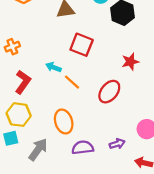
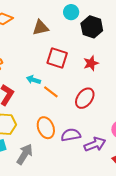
red star: (130, 62) -> (91, 63), moved
purple arrow: (117, 144) -> (95, 144), size x1.5
purple semicircle: (83, 148) -> (71, 135), moved

